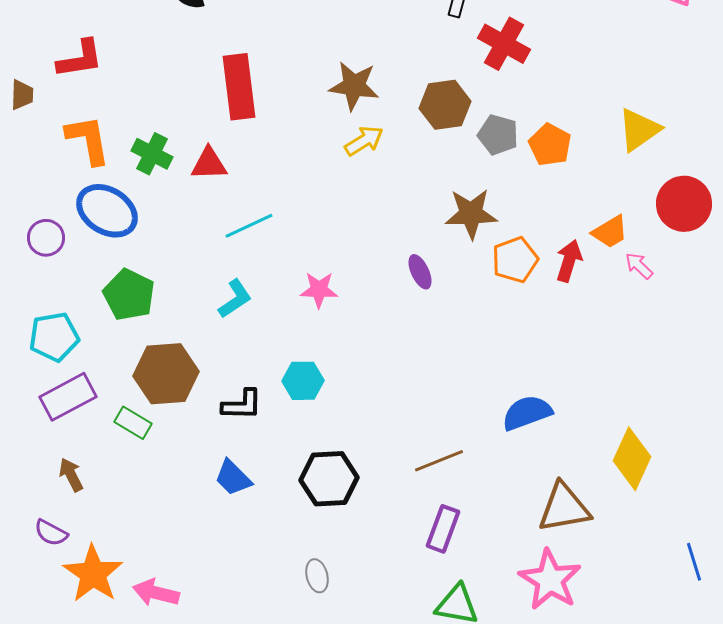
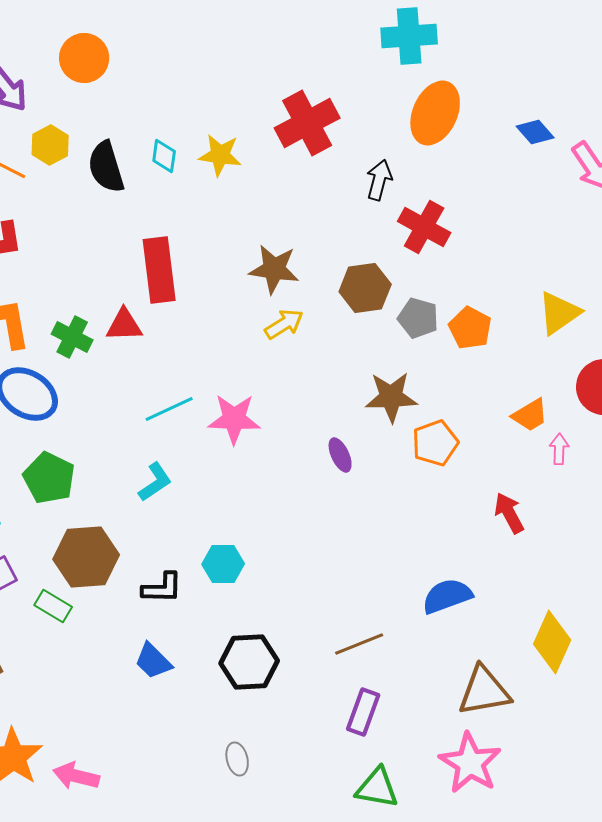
red triangle: (209, 164) -> (124, 325), moved
red arrow: (569, 261) -> (509, 513), moved, turned -45
pink arrow: (639, 266) -> (559, 449), turned 48
pink star: (319, 290) -> (234, 419), moved, size x1.4

